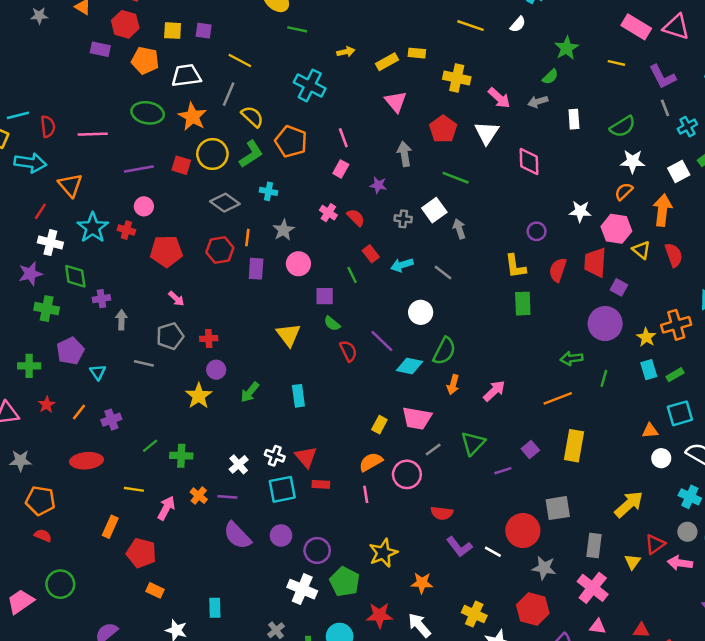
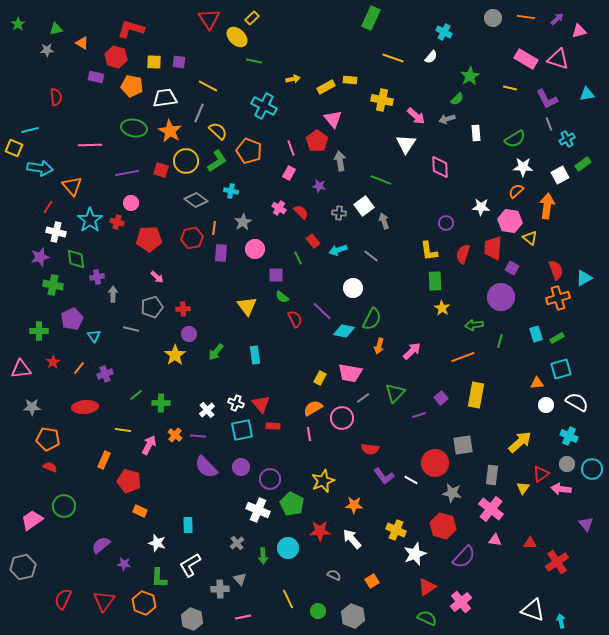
red semicircle: (48, 127) -> (56, 97), moved
red pentagon: (443, 129) -> (317, 141), moved
red semicircle: (674, 255) -> (556, 270), moved
yellow star: (646, 337) -> (442, 308), moved

